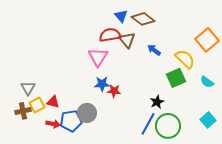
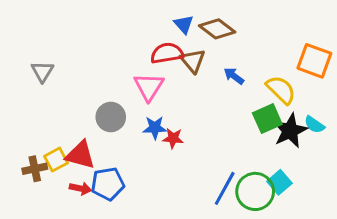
orange square: (207, 40) -> (314, 61), turned -30
gray triangle: (28, 88) -> (42, 71), moved
red triangle: (53, 102) -> (80, 155), size x1.5
black star: (157, 102) -> (290, 131), moved, size x1.6
gray circle: (87, 113) -> (111, 117), moved
cyan square: (208, 120) -> (279, 182), moved

